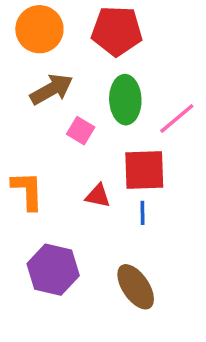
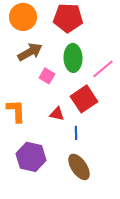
red square: (144, 170) -> (84, 99), turned -32
blue line: (142, 213) -> (76, 133), moved

